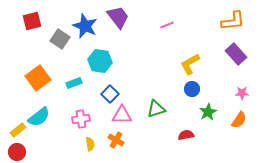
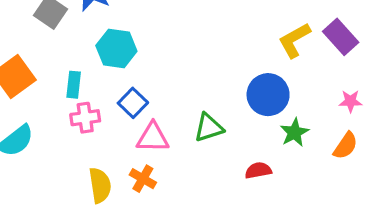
yellow L-shape: (190, 64) -> (294, 40), moved
cyan rectangle: (74, 83) -> (74, 85), turned -63
blue circle: (192, 89) -> (268, 95), size x1.6
pink cross: (81, 119) -> (85, 118), moved
yellow semicircle: (90, 144) -> (100, 185), size x1.5

